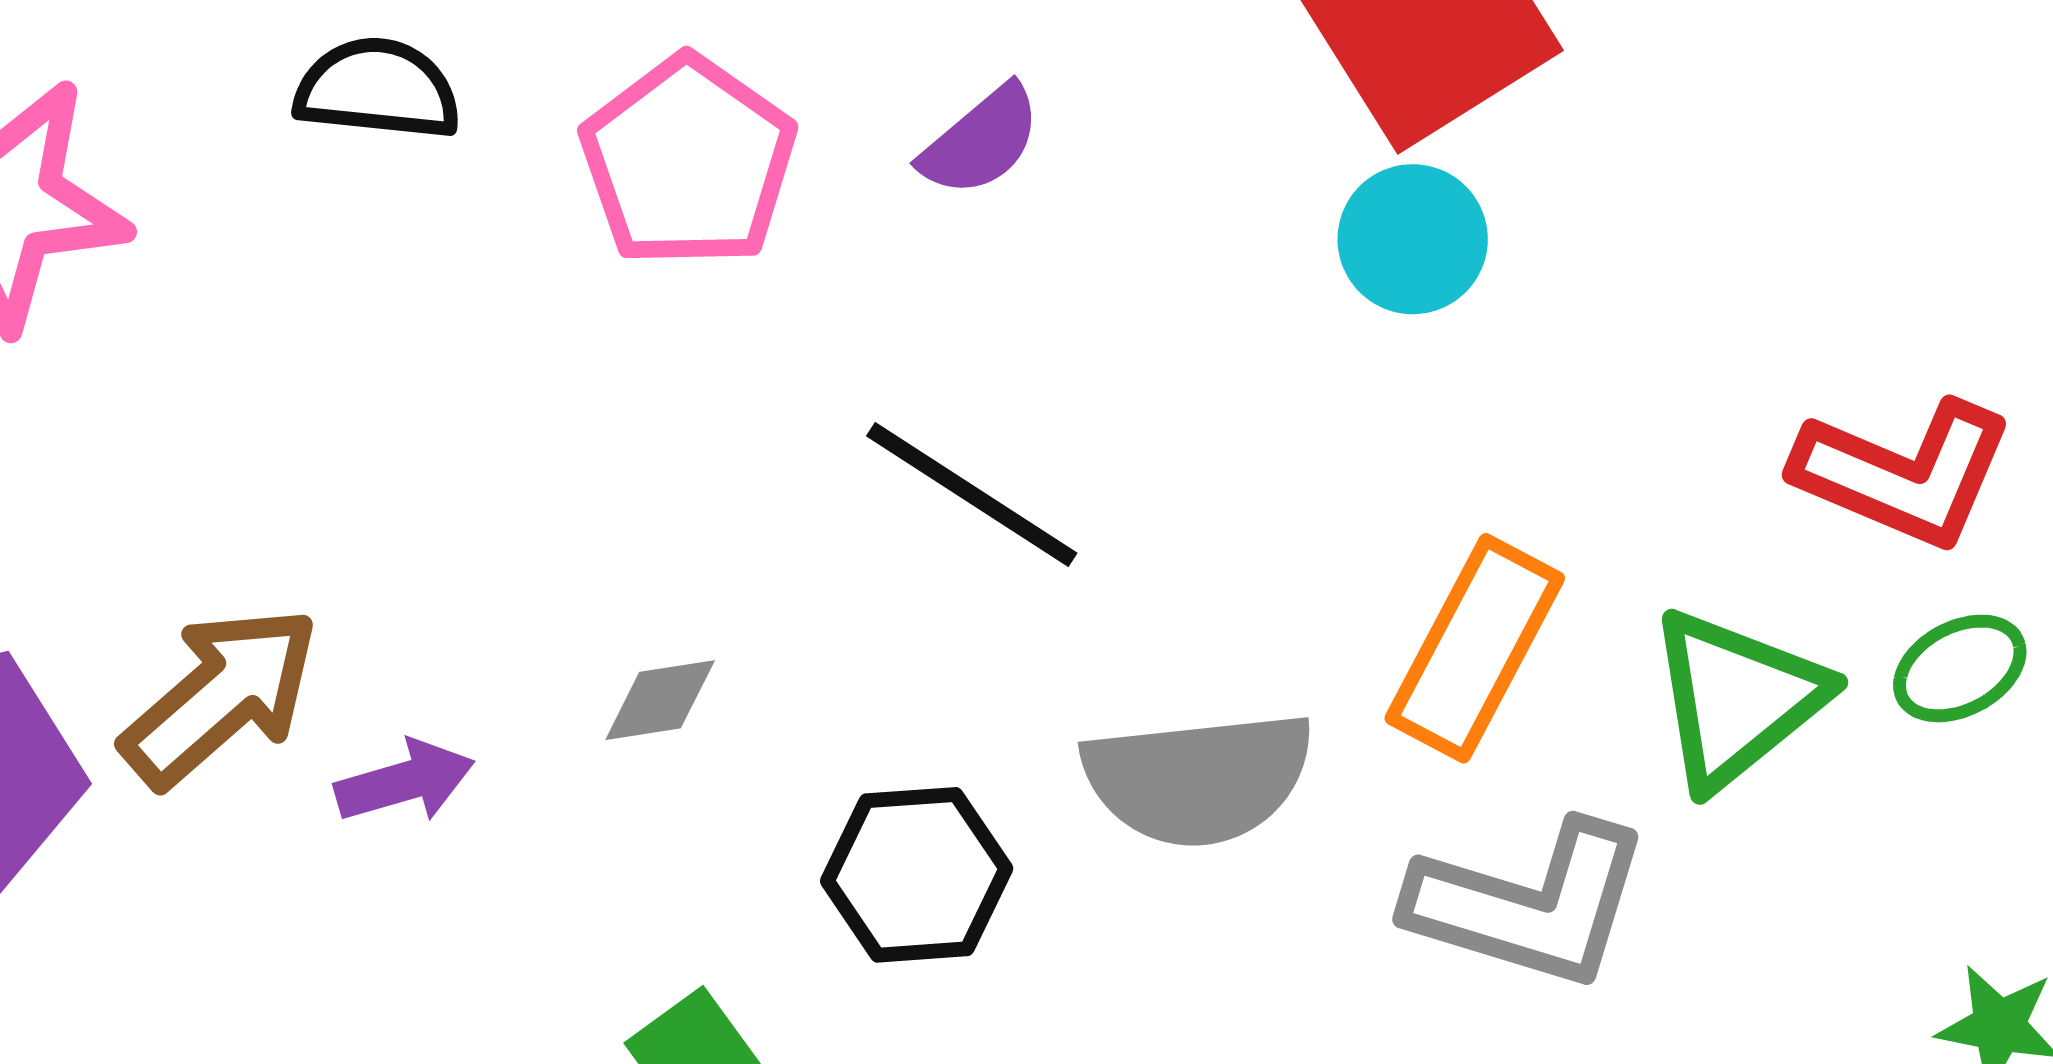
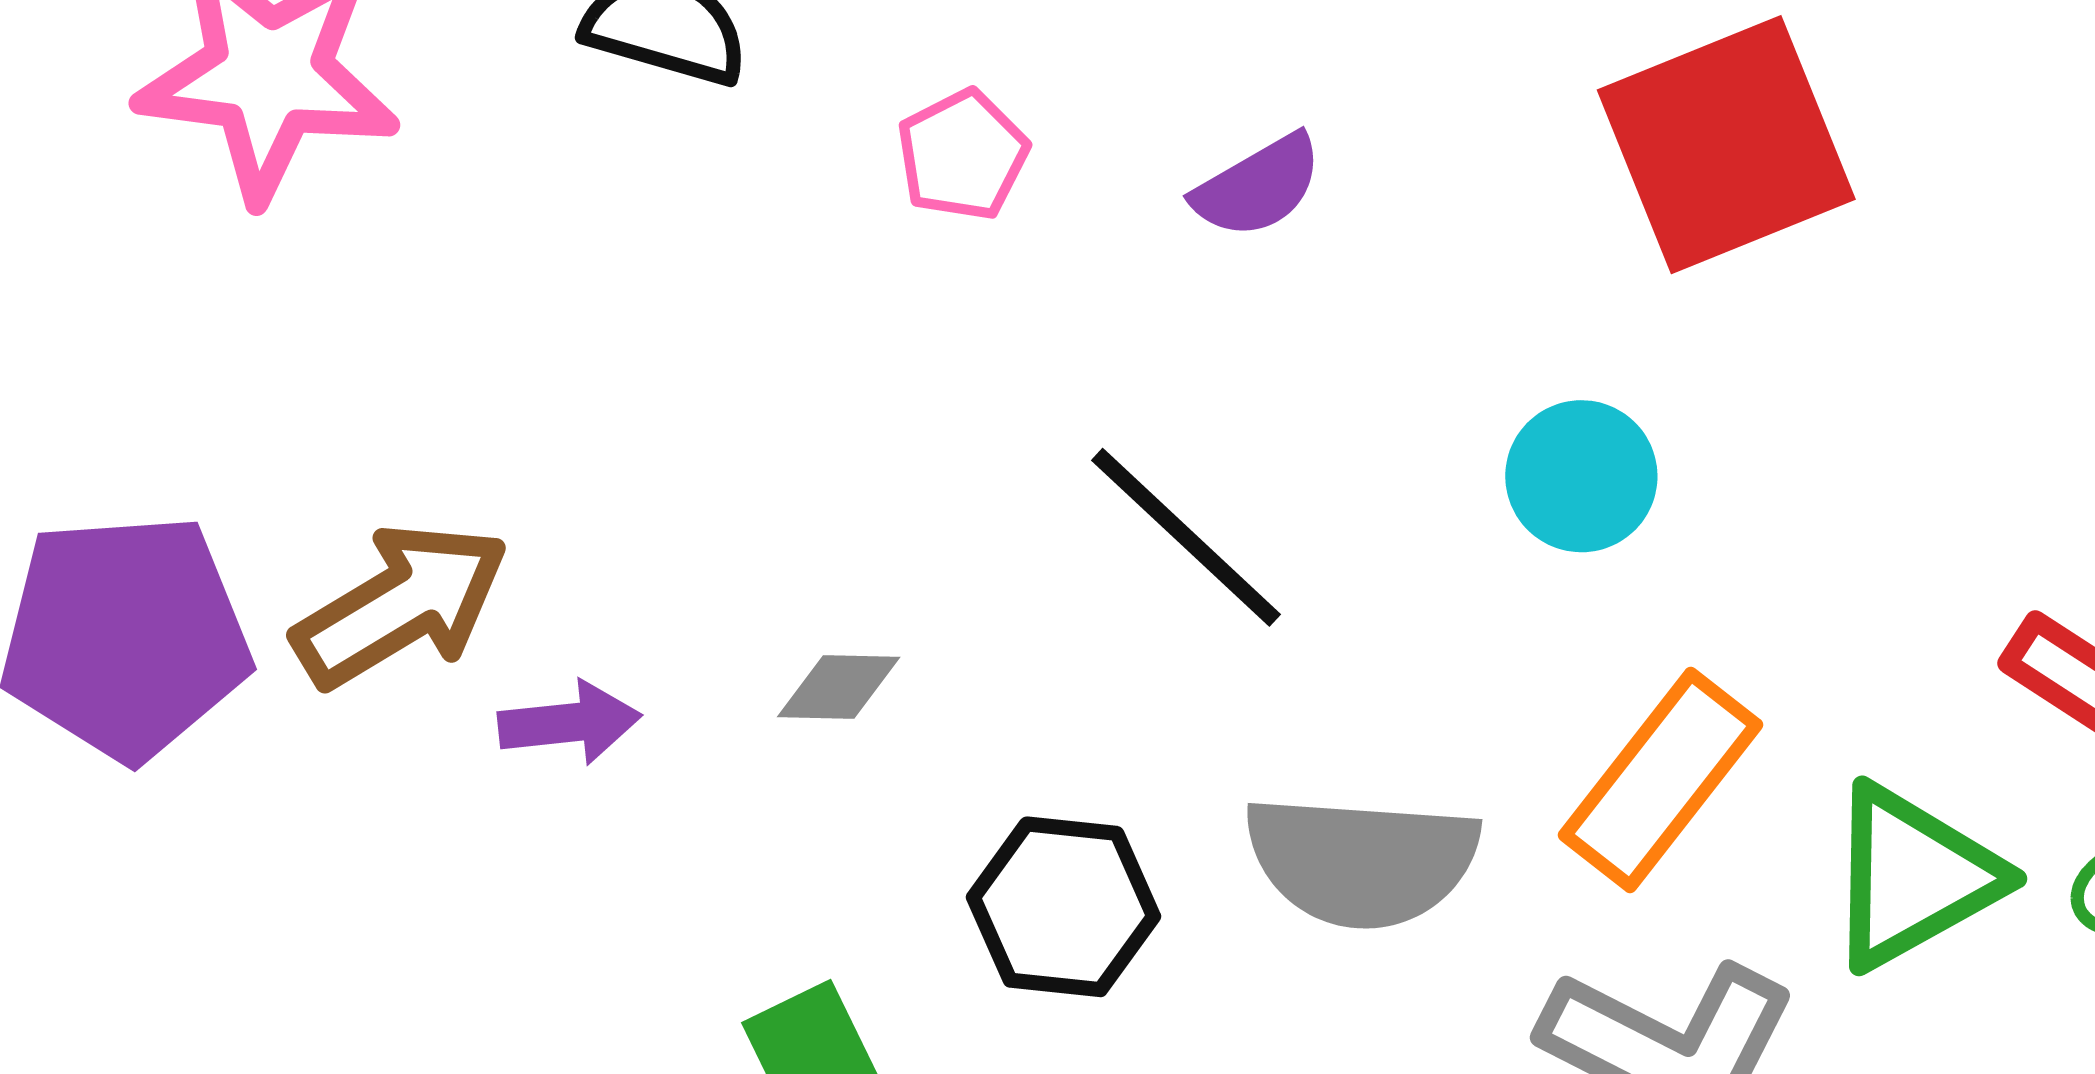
pink pentagon: (688, 162) -> (963, 155), size x0.6
cyan circle: (1413, 239) -> (1581, 476), moved

